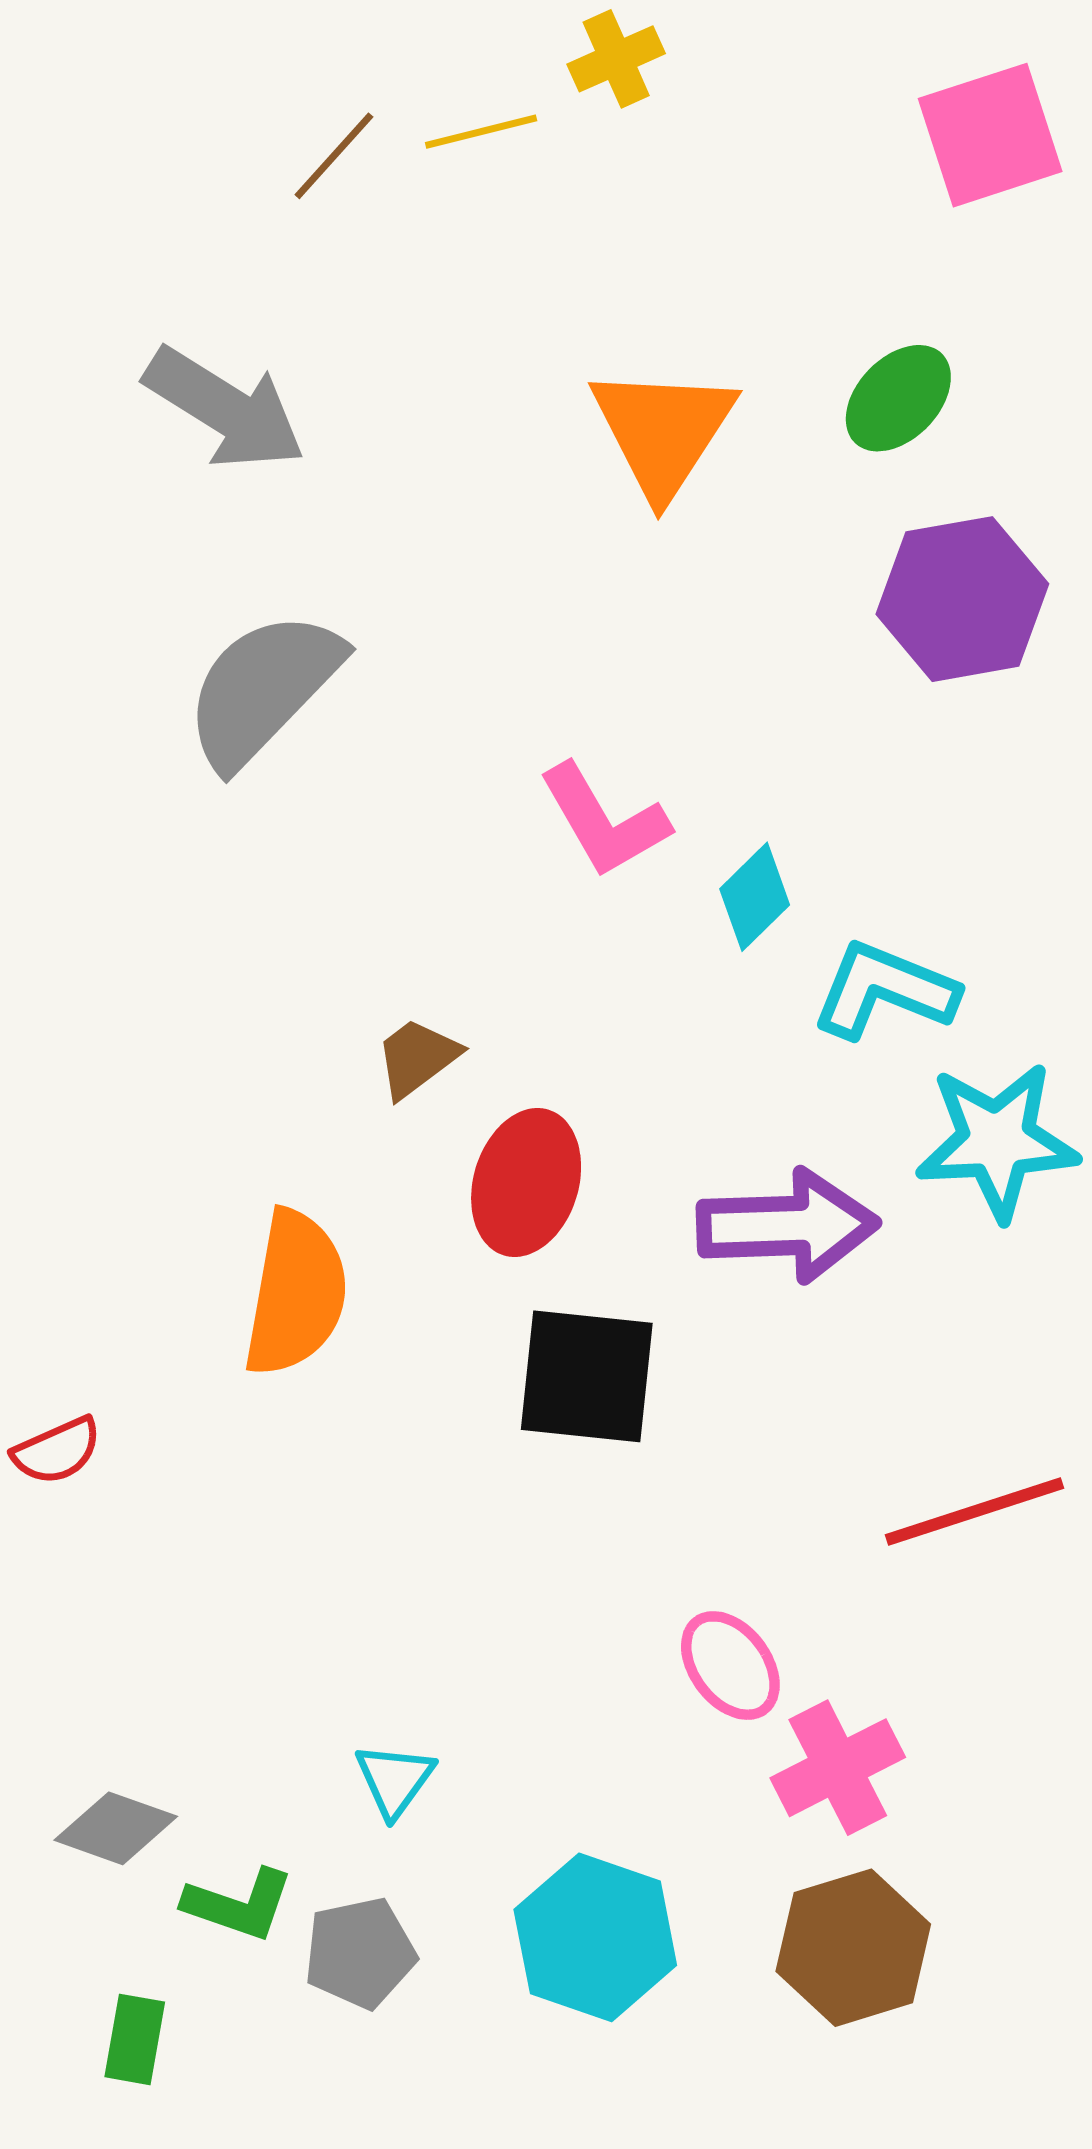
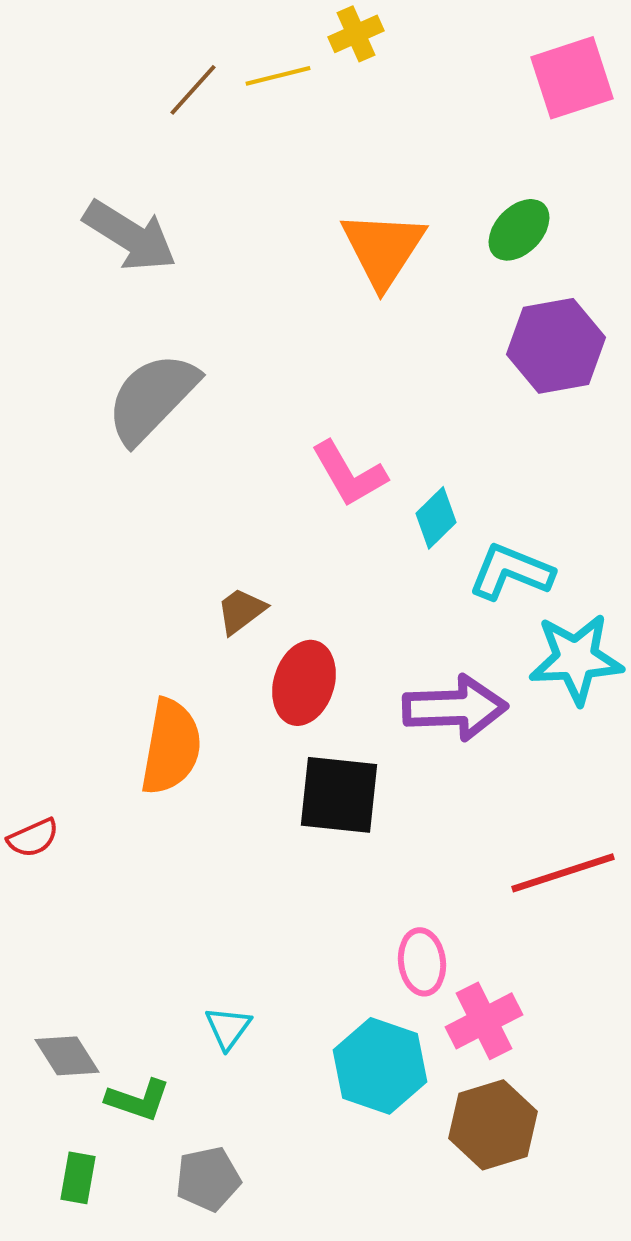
pink ellipse: (730, 1666) -> (422, 962), turned 30
gray diamond: (116, 1828) -> (67, 1056), turned 38
cyan hexagon: (595, 1937) -> (380, 1066), moved
gray pentagon: (360, 1953) -> (208, 1179), moved

